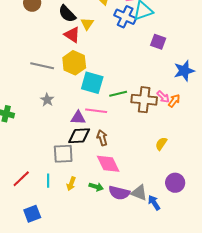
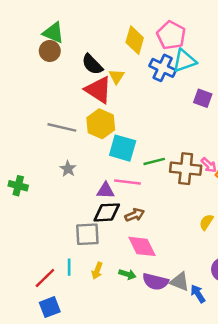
red triangle: (72, 35) -> (98, 90), size x1.4
brown arrow: (102, 138) -> (135, 215), turned 84
red line: (21, 179) -> (45, 278), moved

